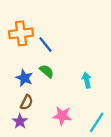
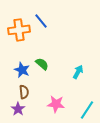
blue line: (45, 45) -> (41, 21), moved
cyan arrow: (87, 80) -> (78, 72), turned 40
brown semicircle: (27, 102) -> (24, 92), turned -32

